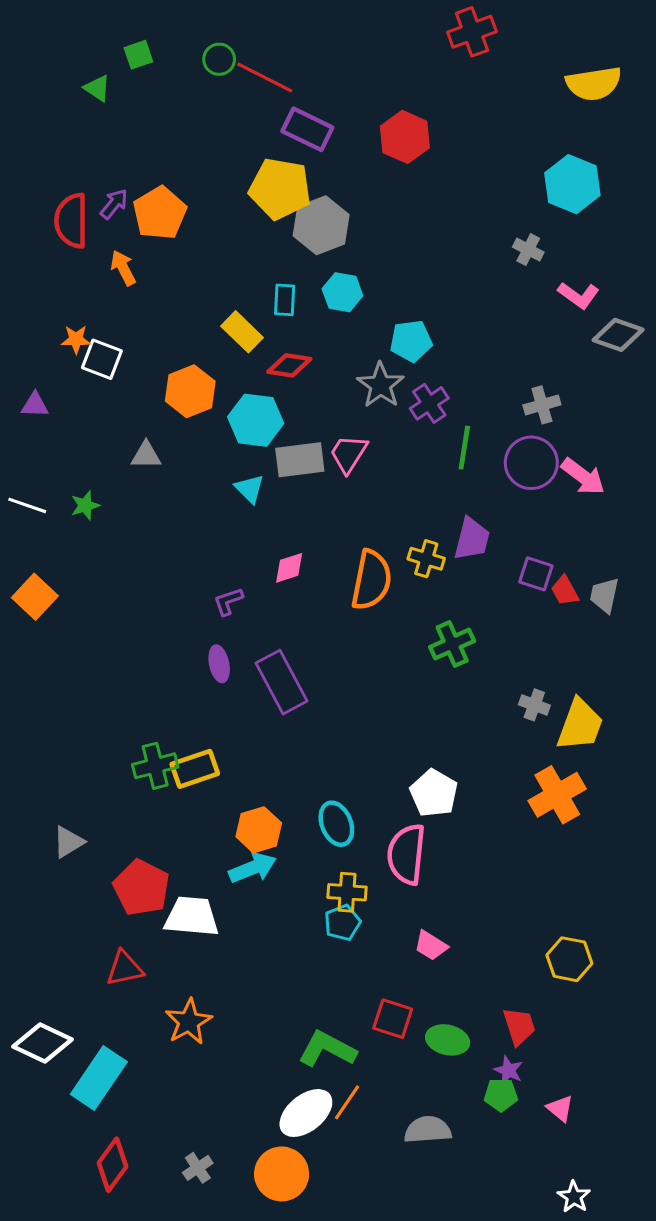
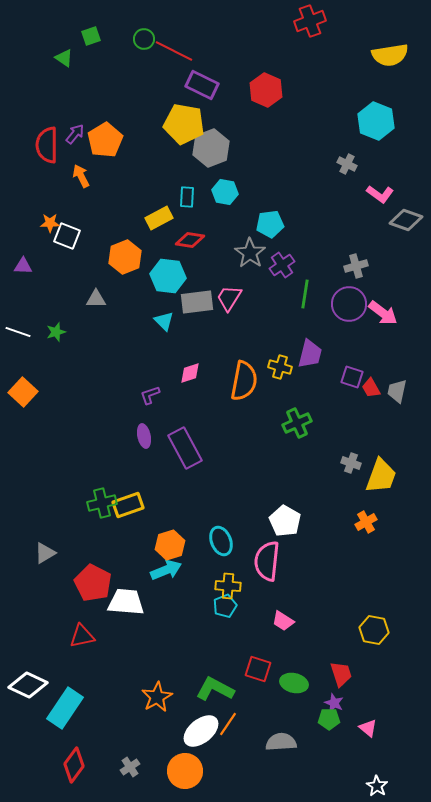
yellow rectangle: (242, 332) -> (159, 218), turned -72
orange cross: (557, 795) -> (366, 522), size x0.6
orange star: (189, 1022) -> (157, 697), moved

